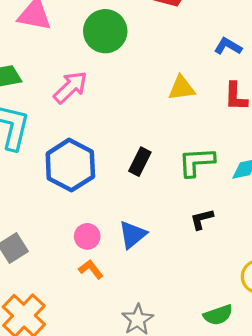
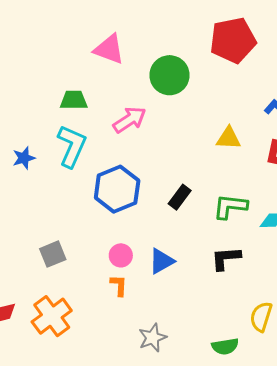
black L-shape: (202, 219) -> (226, 258), size x1.4
orange L-shape: (91, 269) -> (119, 285), turned 30

